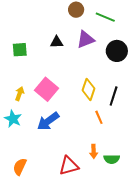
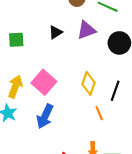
black triangle: (57, 42) -> (56, 32), turned -32
yellow arrow: (20, 94) -> (15, 87), size x1.5
blue arrow: (48, 121) -> (45, 116), turned -30

